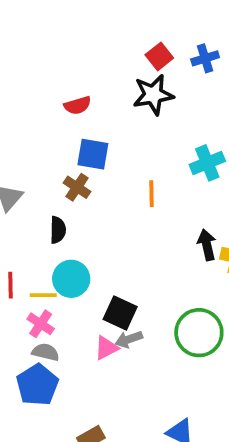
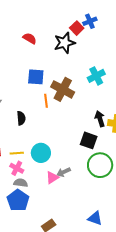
red square: (159, 56) -> (77, 28), moved
red semicircle: (78, 105) -> (30, 38), moved, turned -128
brown cross: (77, 187) -> (63, 89), moved, size x1.6
orange line: (151, 194) -> (46, 101), moved
cyan circle: (71, 279) -> (41, 153), moved
black square: (120, 313) -> (89, 140), moved

